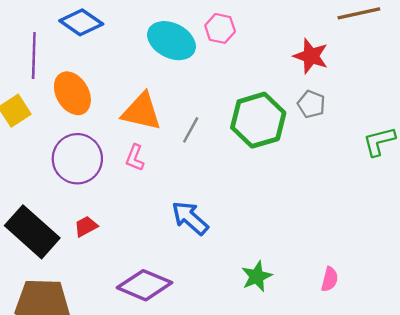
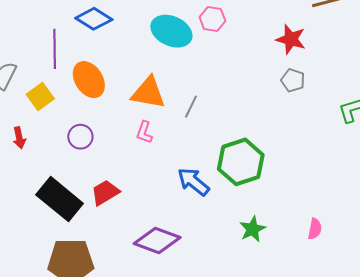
green hexagon: (258, 120) -> (241, 162), moved
purple circle: (77, 159) -> (80, 137), moved, size x0.6
red trapezoid: (86, 226) -> (105, 193), size x1.4

